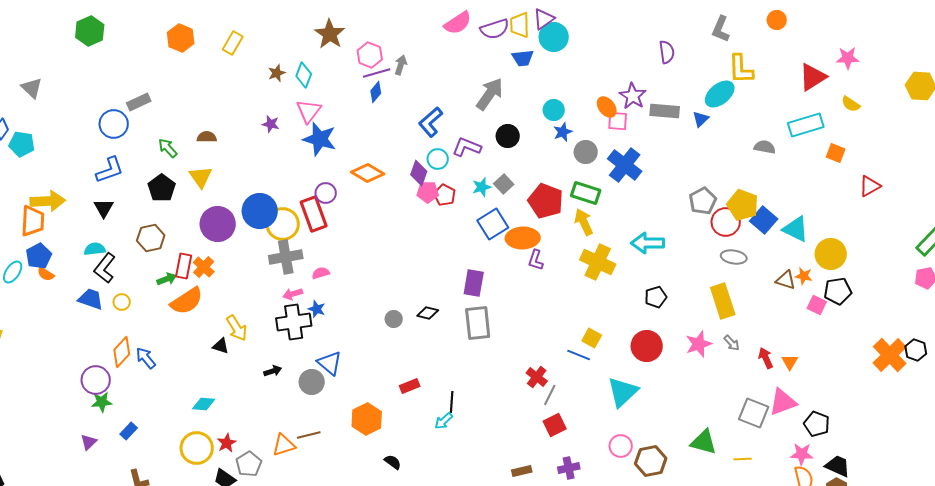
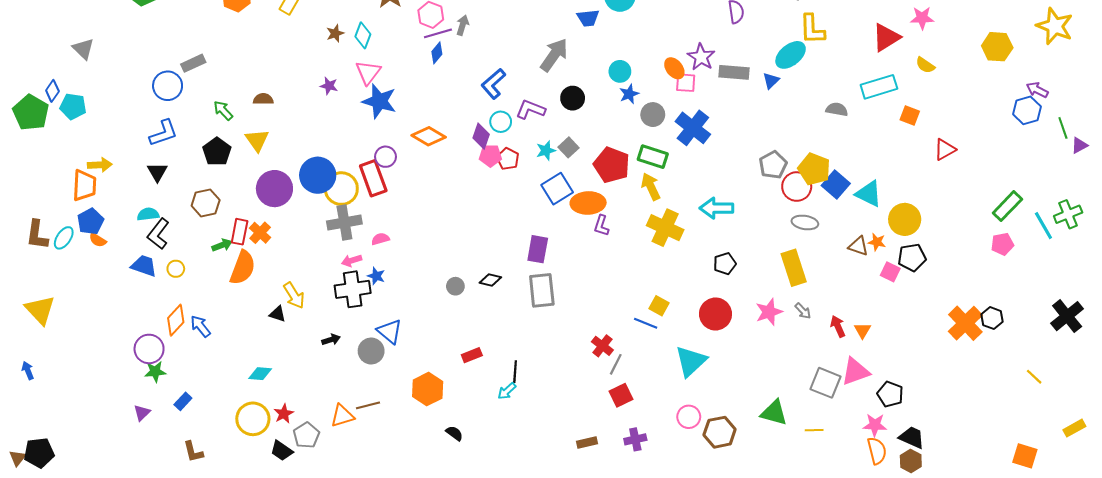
yellow arrow: (48, 201) -> (100, 165), size x0.7
orange semicircle: (187, 301) -> (243, 268), turned -36

